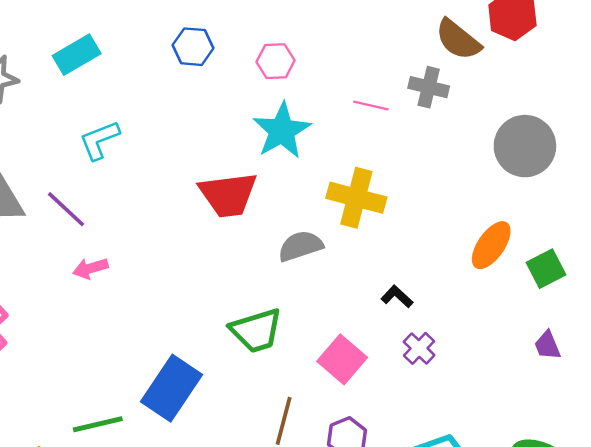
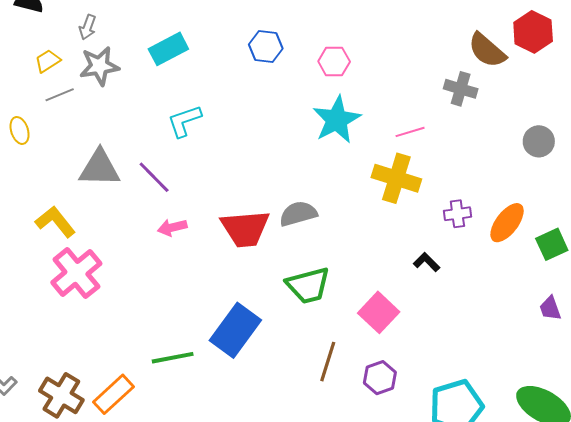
pink line: (371, 106) -> (410, 132), moved, turned -32
gray circle: (525, 146) -> (539, 141), size x0.6
red trapezoid: (228, 195) -> (245, 229), moved
gray semicircle: (301, 246) -> (298, 214), moved
purple cross: (419, 348) -> (457, 214), moved, turned 36

